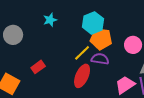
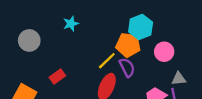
cyan hexagon: (93, 23) -> (141, 27), moved
purple semicircle: (100, 59) -> (127, 67), turned 54

